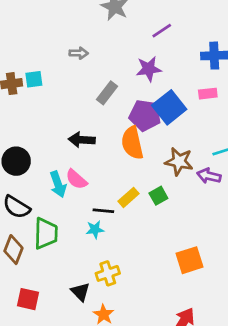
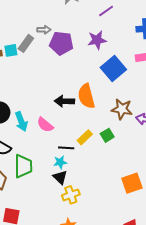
gray rectangle: (107, 93) -> (26, 43), moved
purple pentagon: (145, 115) -> (61, 43), moved
black arrow: (82, 140) -> (64, 101), moved
cyan arrow: (58, 184) -> (21, 122), moved
black triangle: (80, 292) -> (60, 177), moved

